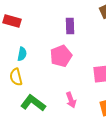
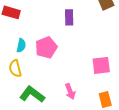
pink pentagon: (61, 56) -> (46, 47), moved

